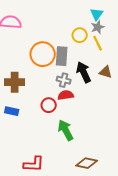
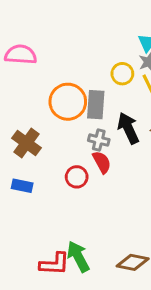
brown cross: (15, 82) -> (27, 143), turned 36
red semicircle: (66, 95) -> (102, 162), turned 70
green arrow: (66, 130) -> (78, 256), moved

